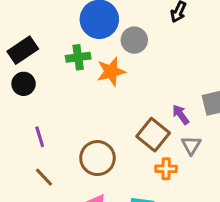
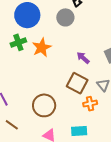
gray circle: (134, 40) -> (65, 17), moved
purple arrow: (181, 115) -> (83, 58), moved

